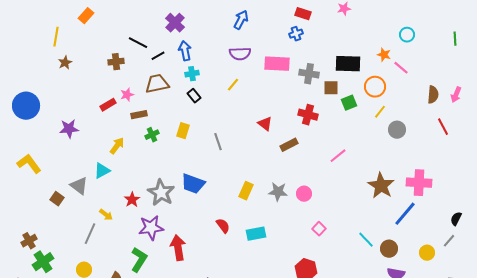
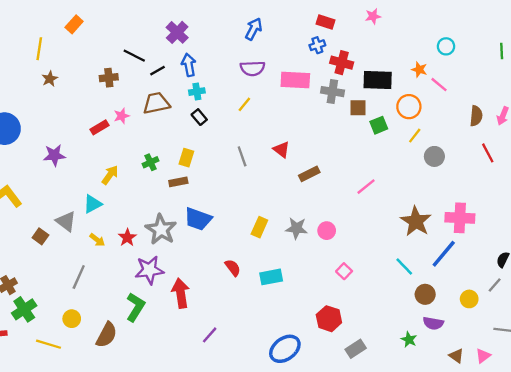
brown rectangle: (139, 115) -> (178, 182), moved
red cross: (308, 115) -> (342, 63), moved
gray line: (218, 142) -> (242, 156), moved
yellow arrow: (106, 215) -> (97, 240), moved
cyan line: (366, 240) -> (404, 267), moved

